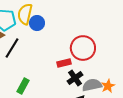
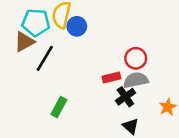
red circle: (83, 48) -> (136, 58), size x0.7
gray semicircle: (92, 85) -> (136, 80), moved

